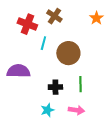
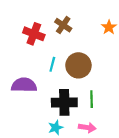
cyan line: (43, 43) -> (52, 64), moved
black cross: (55, 87) -> (64, 102), size x1.6

